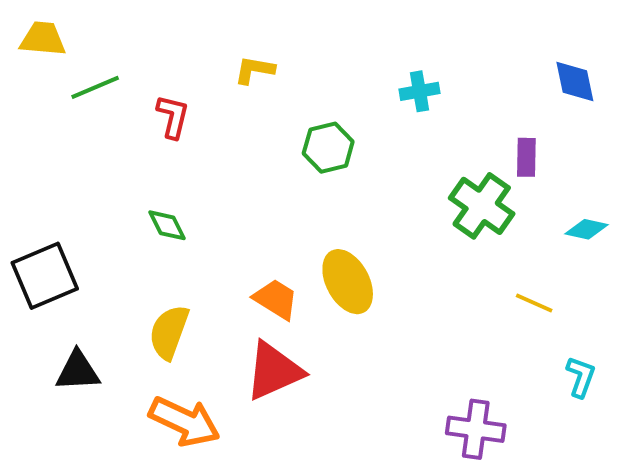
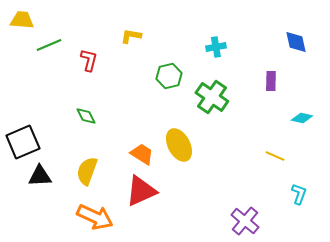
green cross: (482, 206) -> (212, 97), moved
black triangle: (78, 371) -> (40, 176), moved
purple cross: (476, 429) -> (245, 221), turned 32

